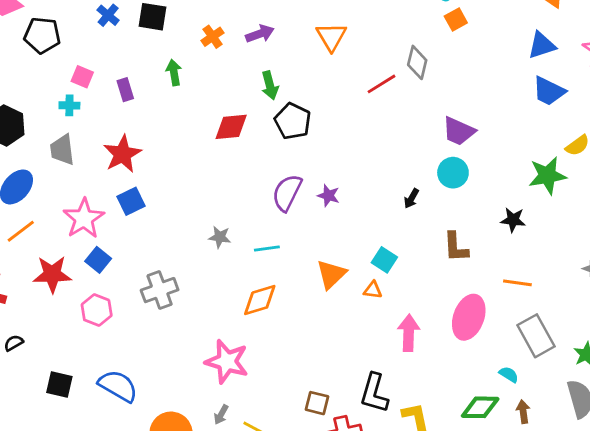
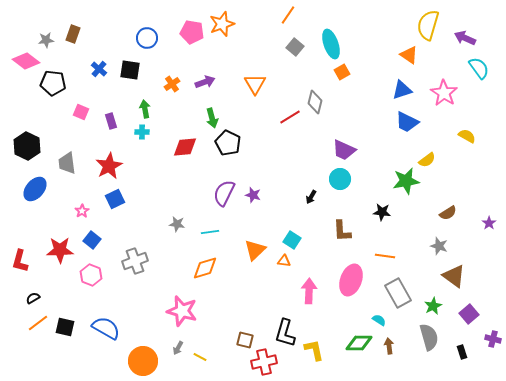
cyan cross: (69, 105) -> (142, 132), moved
pink star: (84, 218) -> (82, 211), size x0.5
orange line: (21, 231) -> (38, 323), moved

